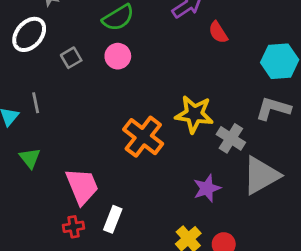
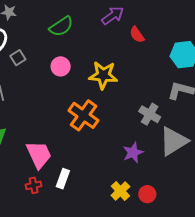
pink circle: (118, 56) -> (61, 66), moved
gray square: (71, 58) -> (18, 58), moved
yellow star: (194, 114) -> (103, 75), moved

